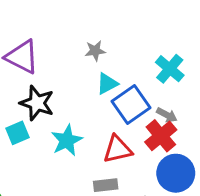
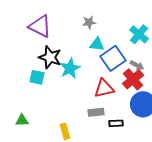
cyan triangle: (107, 84) -> (97, 44), turned 35
cyan square: (18, 133) -> (37, 77), turned 35
cyan star: (67, 140) -> (70, 68), moved

